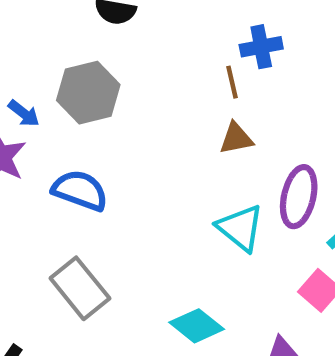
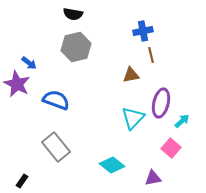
brown line: (232, 82) -> (151, 55), moved
gray hexagon: (88, 93) -> (76, 47), moved
cyan triangle: (240, 228) -> (133, 118), turned 35

